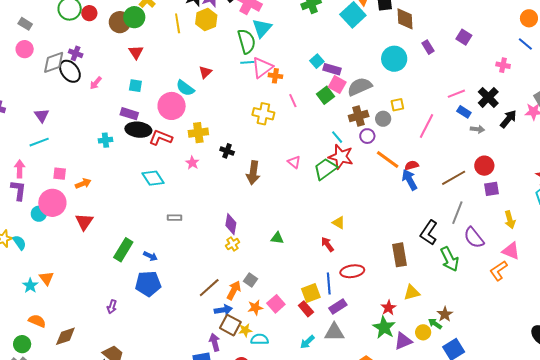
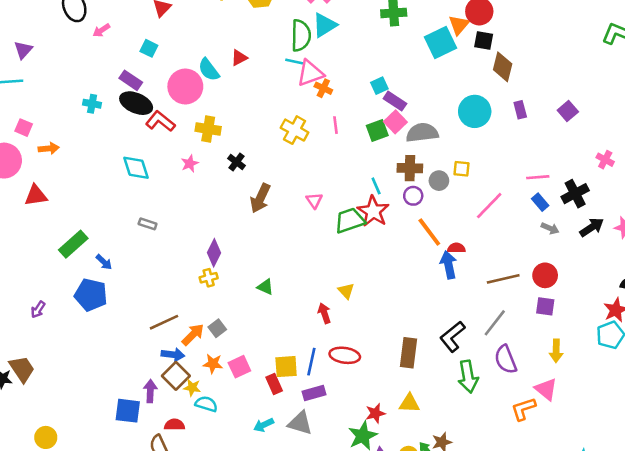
red triangle: (84, 222) -> (36, 195), turned 30

